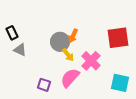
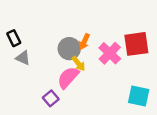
pink cross: (91, 61) -> (110, 53), moved
pink semicircle: (70, 78) -> (68, 77), moved
purple square: (44, 85) -> (51, 98), turned 32

